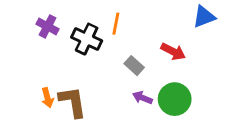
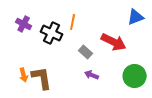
red arrow: (173, 52) -> (114, 42), size x1.4
green circle: (175, 99) -> (135, 76), moved

